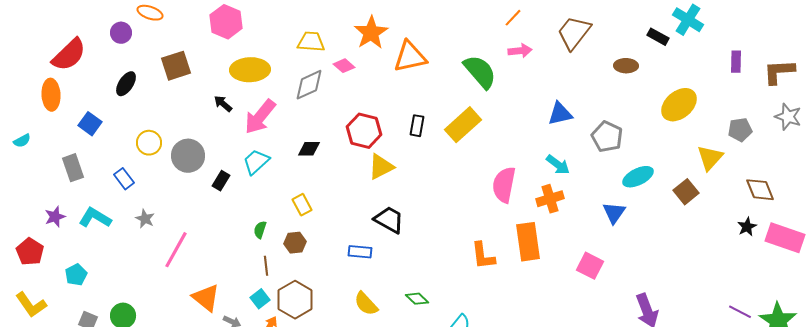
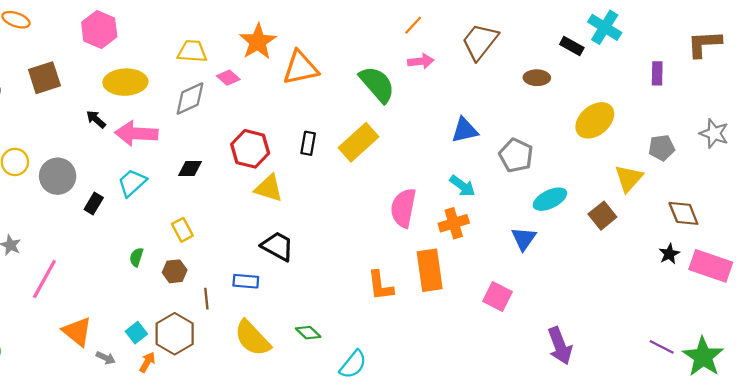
brown L-shape: (779, 72) -> (704, 44), moved
pink arrow: (260, 117) -> (136, 133), turned 54
yellow triangle: (381, 167) -> (269, 188), turned 44
brown line: (266, 266) -> (206, 299), moved
yellow semicircle: (366, 304) -> (252, 338), size x1.4

